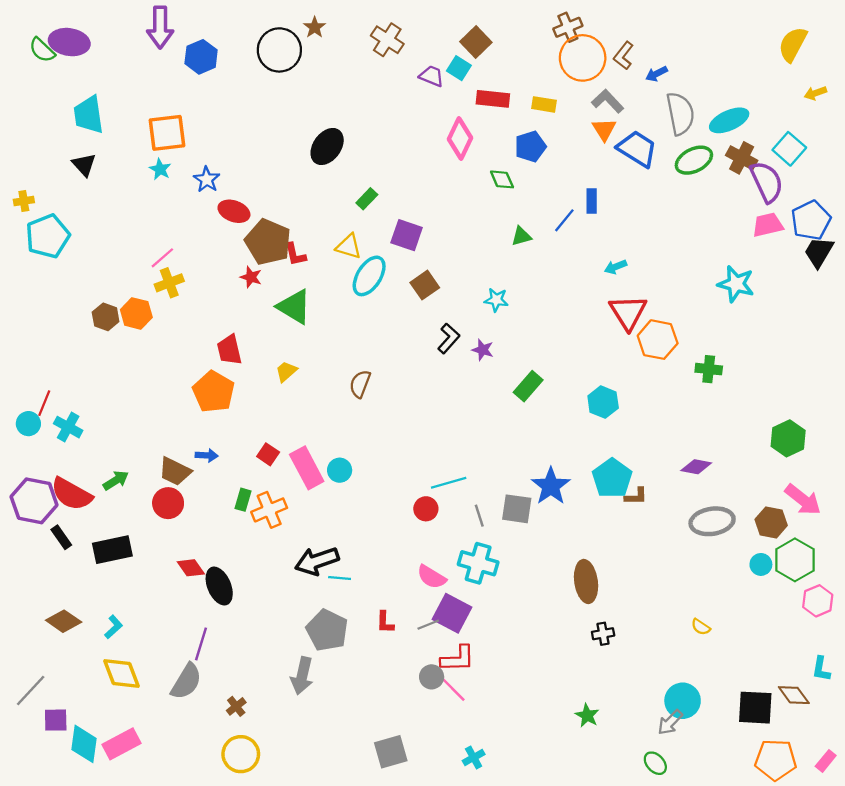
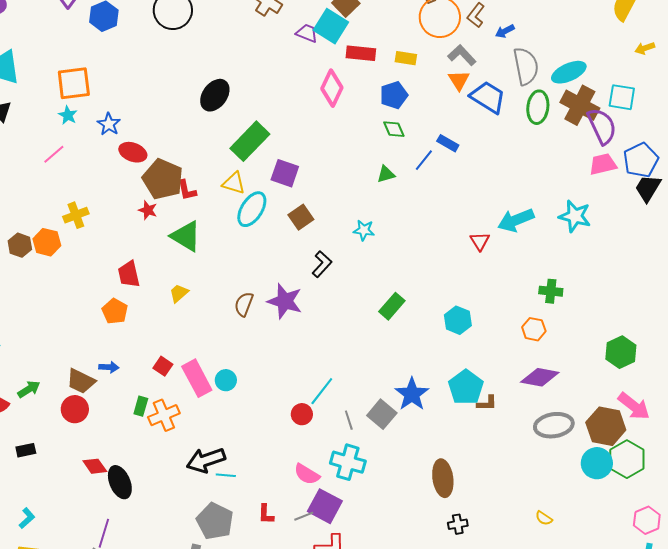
cyan square: (459, 68) -> (331, 26), size x1.6
cyan square: (789, 149) -> (622, 97), turned -32
brown cross: (742, 158) -> (580, 105), size x1.4
green ellipse: (694, 160) -> (538, 107), turned -56
green diamond: (502, 179) -> (394, 129), moved
green rectangle: (367, 199) -> (250, 141), size x2.0
blue rectangle: (592, 201) -> (448, 143), turned -60
pink line: (162, 258) -> (54, 154), moved
cyan arrow: (616, 267) -> (516, 220), moved, size x1.8
red triangle: (628, 312) -> (480, 241), size x0.6
orange hexagon: (658, 340) -> (534, 329), moved, size x0.7
purple star: (483, 350) -> (285, 301), moved, size x1.8
orange pentagon: (214, 392) -> (115, 311), size x0.7
purple diamond: (696, 467) -> (540, 377), size x1.4
cyan line: (449, 483) -> (322, 391), turned -36
gray square: (517, 509) -> (382, 414), turned 32
brown hexagon: (771, 522) -> (606, 426), size x1.4
black rectangle: (112, 550) -> (26, 450), size x0.6
cyan circle: (761, 564) -> (597, 463), size x1.6
pink hexagon: (818, 601) -> (647, 520), moved

